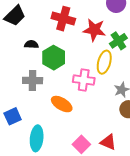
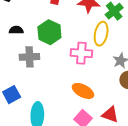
black semicircle: (31, 44) -> (16, 30), moved
orange ellipse: (62, 104) -> (83, 91), moved

